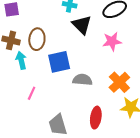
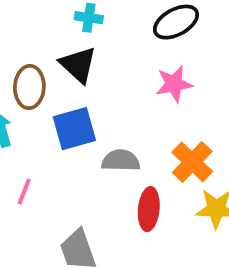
black triangle: (82, 25) -> (78, 65), moved
red ellipse: (96, 118) -> (149, 209), moved

